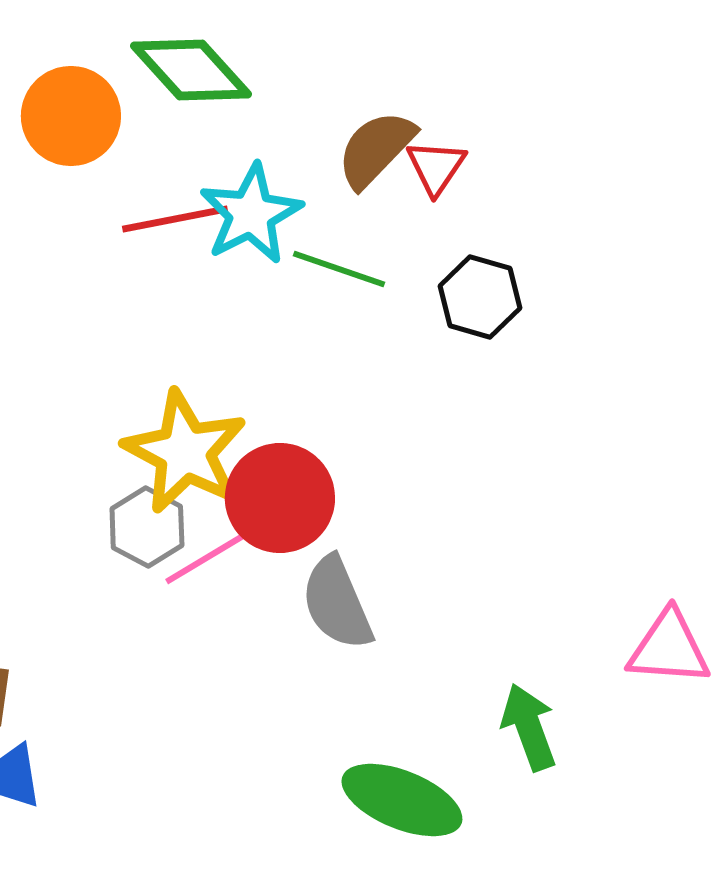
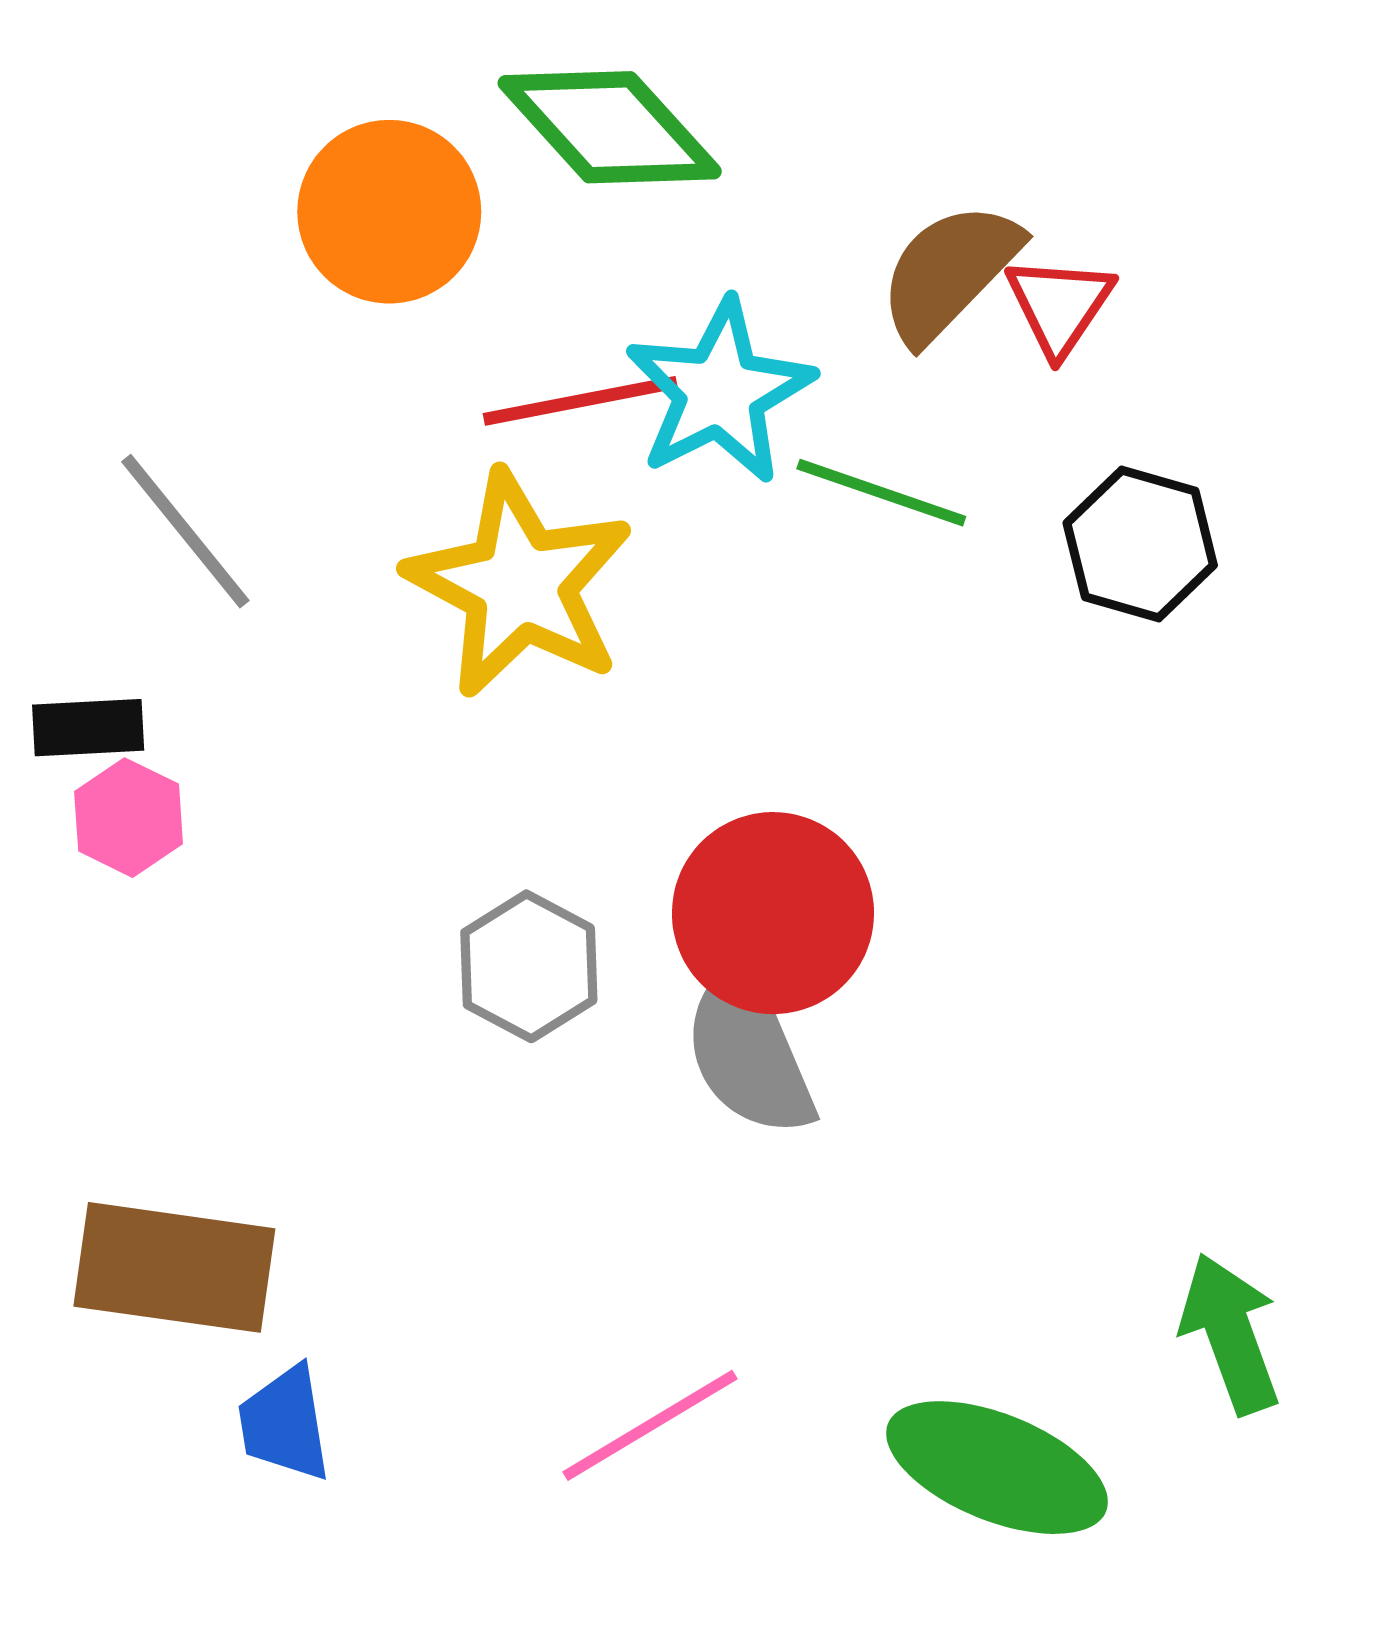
yellow star: (185, 452) -> (520, 584), moved
pink line: (213, 554) -> (650, 1425), moved
gray semicircle: (337, 603) -> (749, 1051), moved

